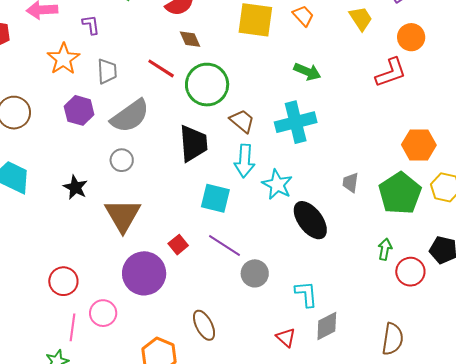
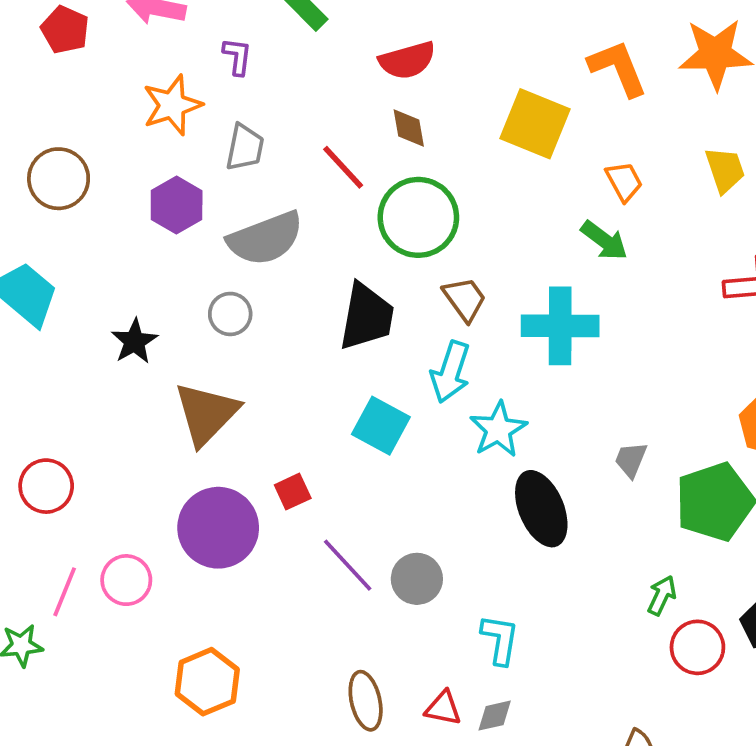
orange trapezoid: (303, 16) -> (624, 181), moved
purple line: (225, 246) -> (348, 565), moved
red circle: (63, 281) -> (46, 486), moved
brown ellipse: (204, 325) -> (366, 701), moved
gray diamond: (327, 326) -> (495, 716), moved, size x0.7
red triangle: (286, 337) -> (443, 708), turned -45

